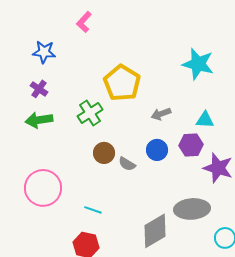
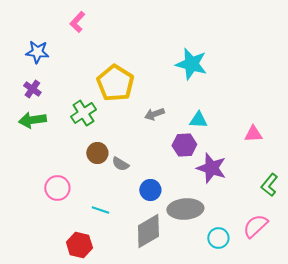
blue circle: (157, 150) -> (150, 190), moved
pink circle: (43, 188) -> (57, 188), moved, size x0.7
cyan line: (93, 210) -> (100, 210), moved

